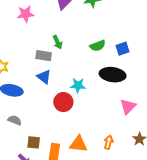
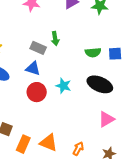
blue square: (122, 49) -> (115, 54), moved
blue triangle: (44, 77) -> (33, 69), turned -35
red circle: (63, 102) -> (37, 92), moved

